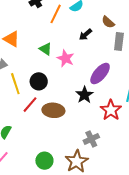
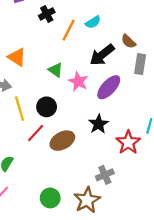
black arrow: (85, 35) -> (102, 55), size x1.6
purple ellipse: (100, 74) -> (109, 87), moved
brown ellipse: (53, 110) -> (62, 141), turned -35

